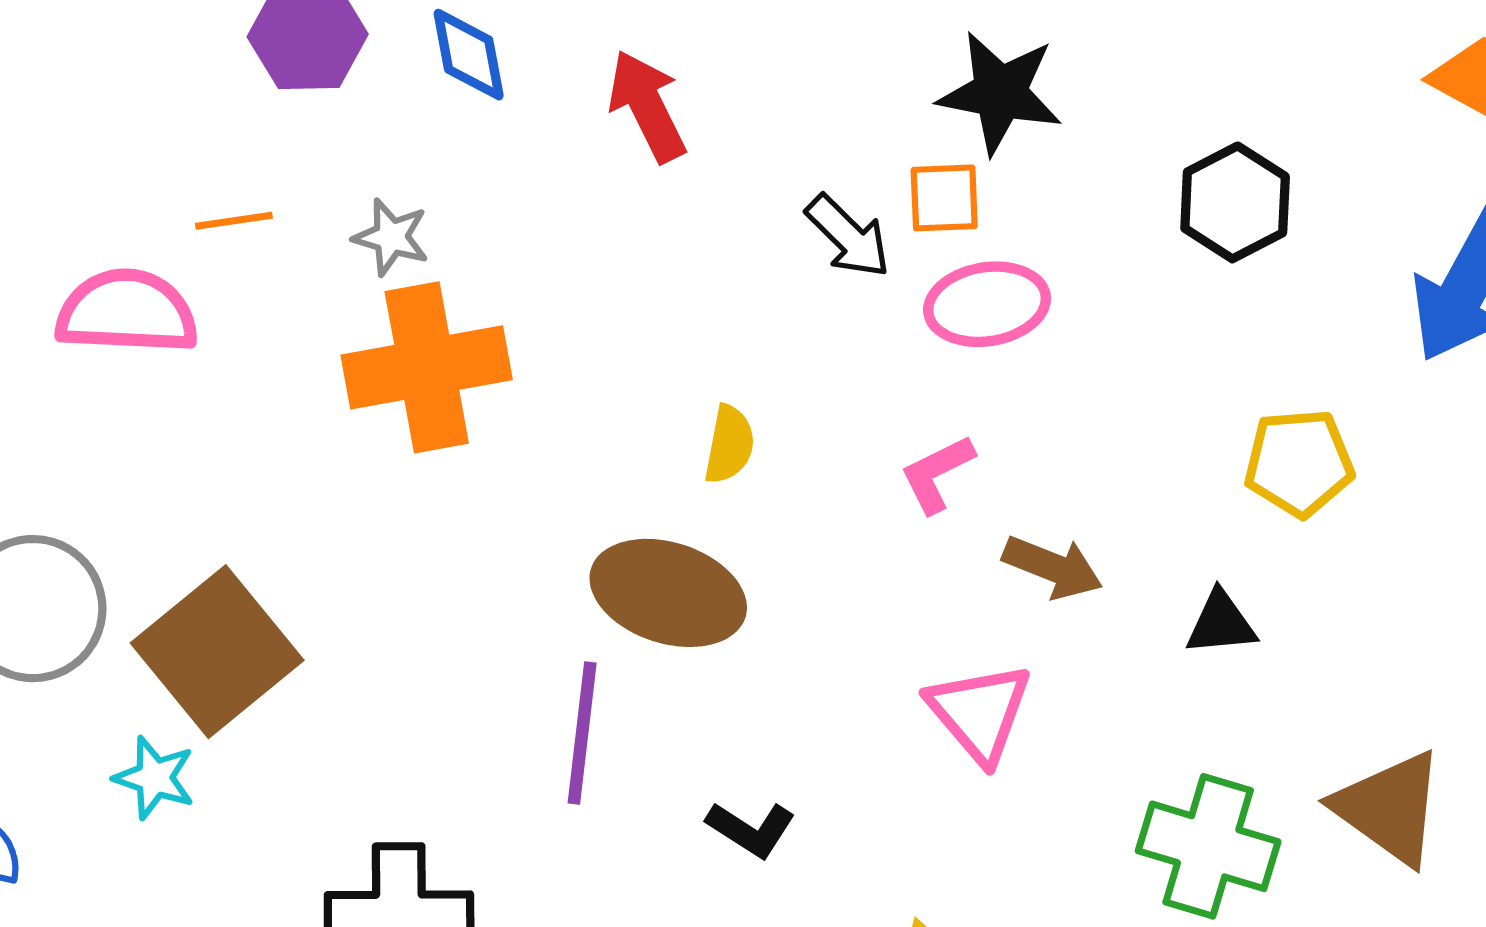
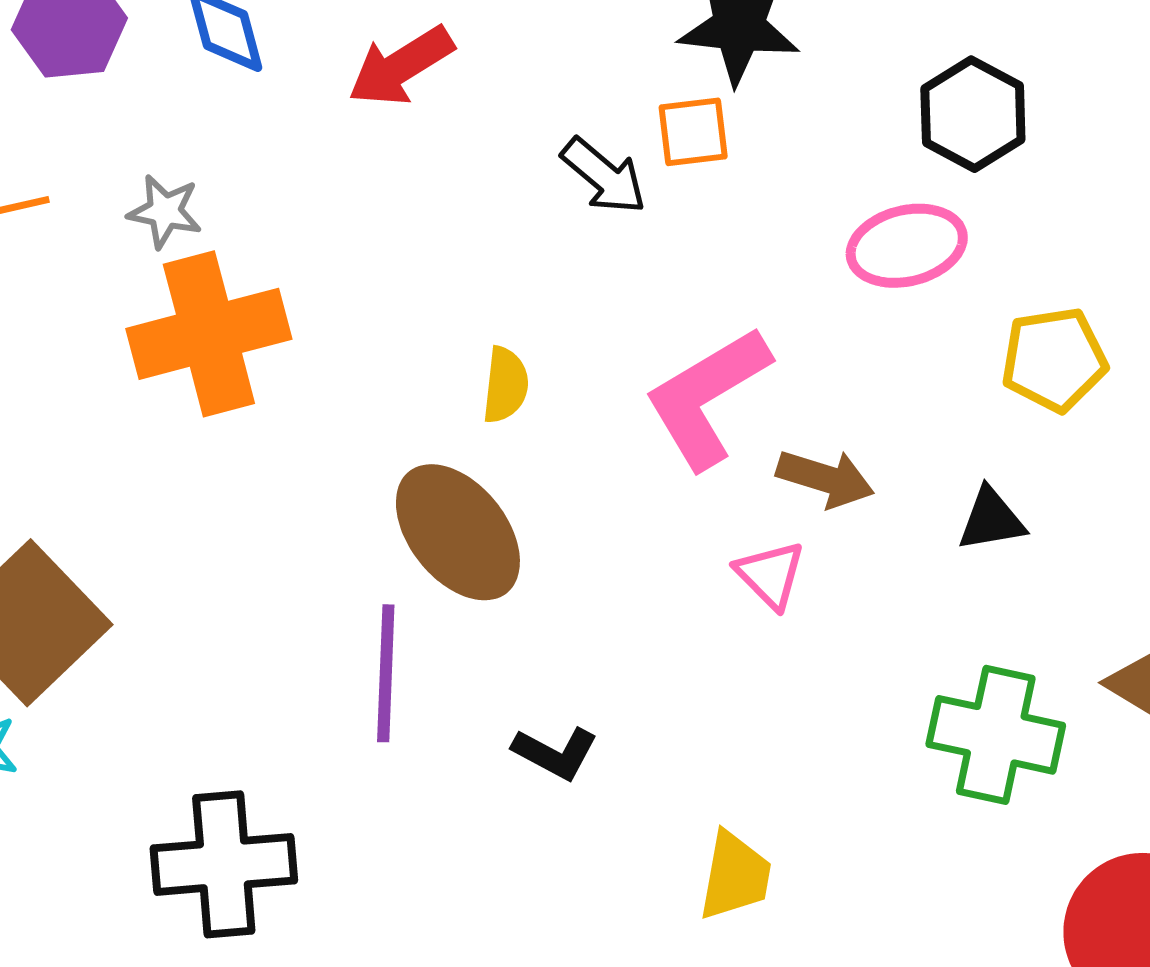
red arrow: (647, 106) -> (401, 66), turned -91
pink ellipse: (987, 304) -> (907, 246), moved
pink L-shape: (937, 474) -> (707, 397), size x1.8
brown ellipse: (668, 593) -> (458, 532), turned 38
pink triangle: (979, 712) -> (770, 575), moved, size x0.7

